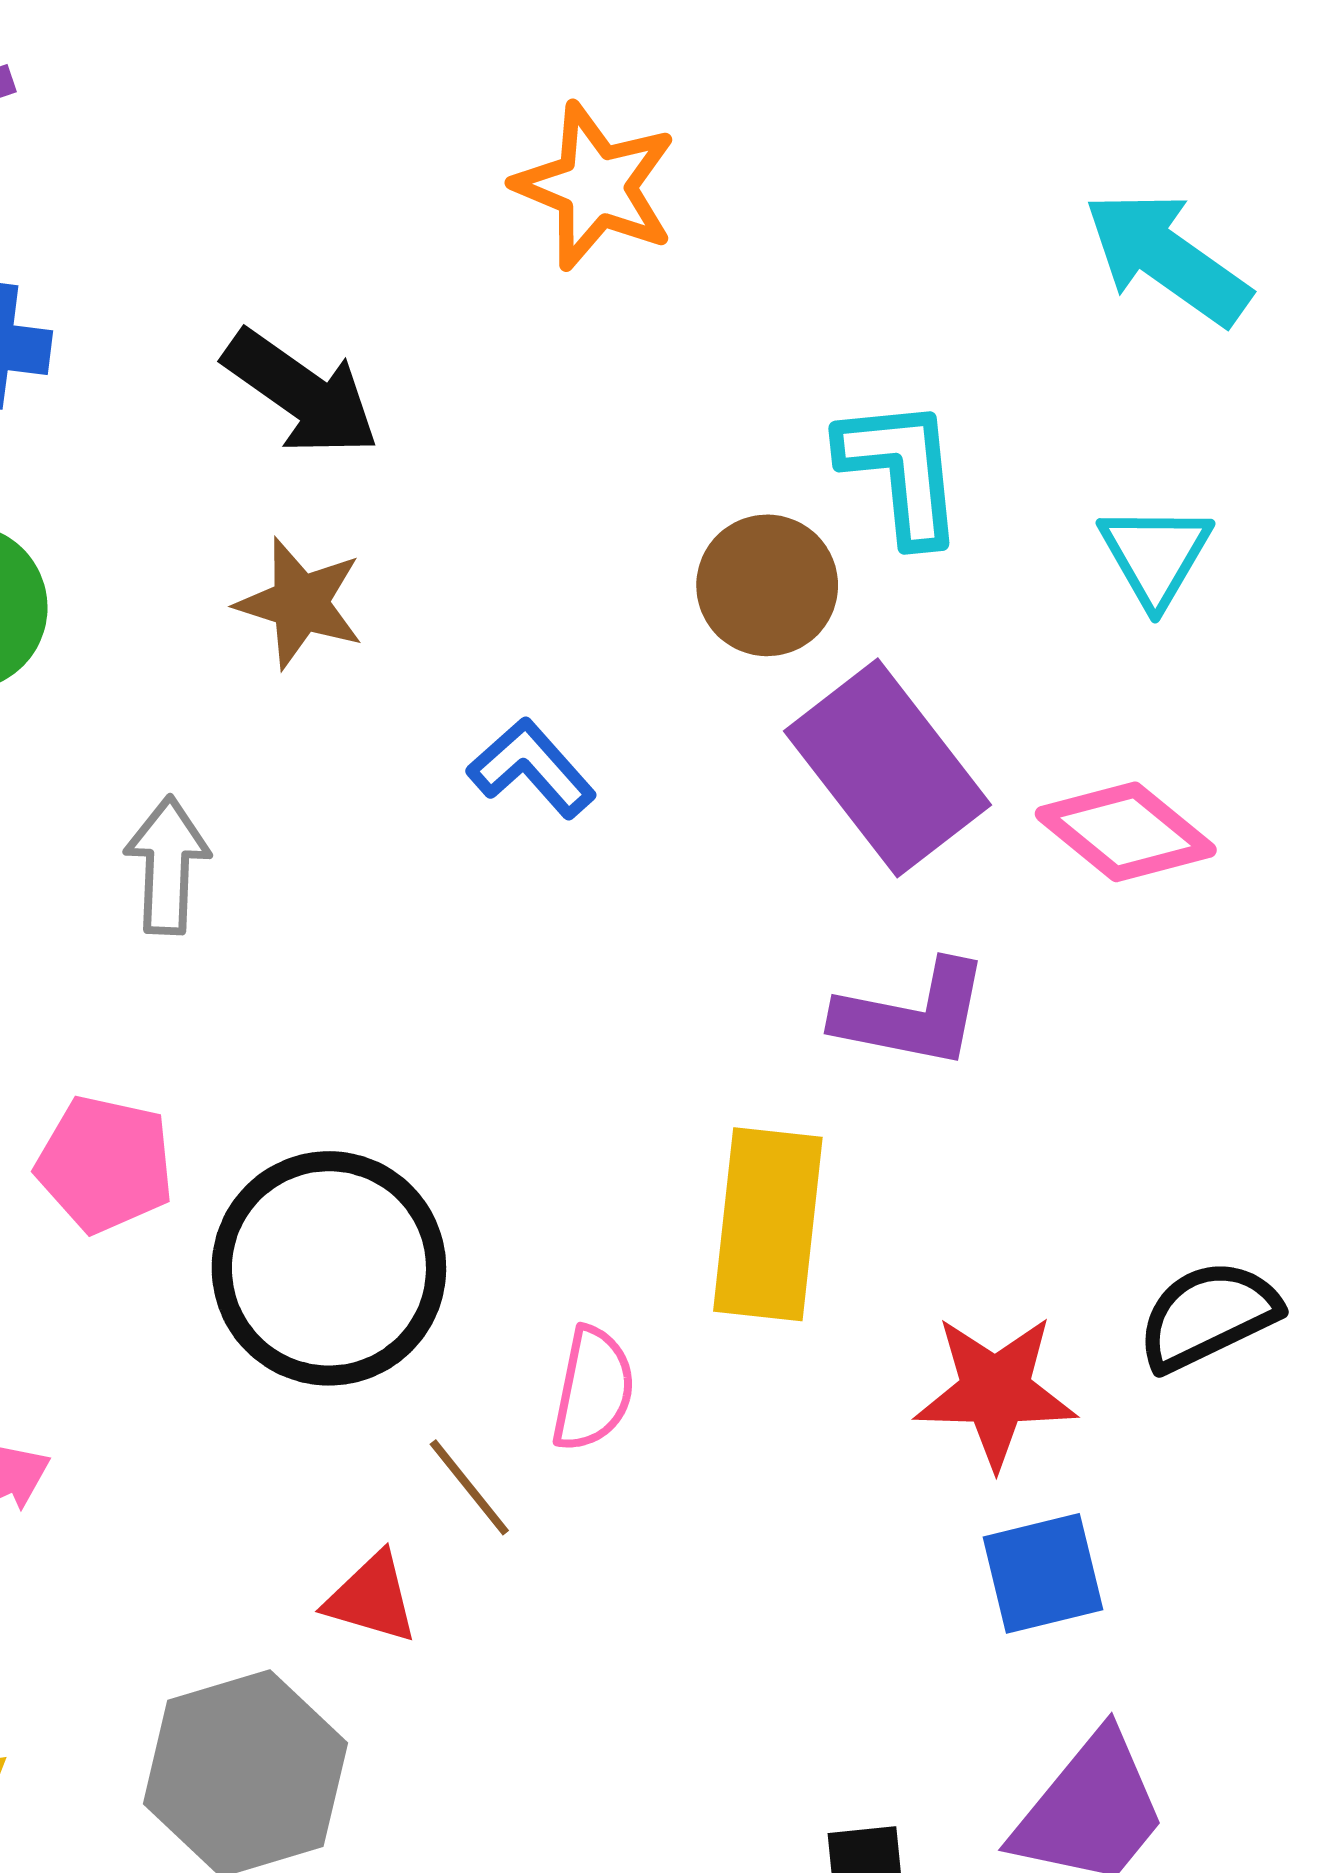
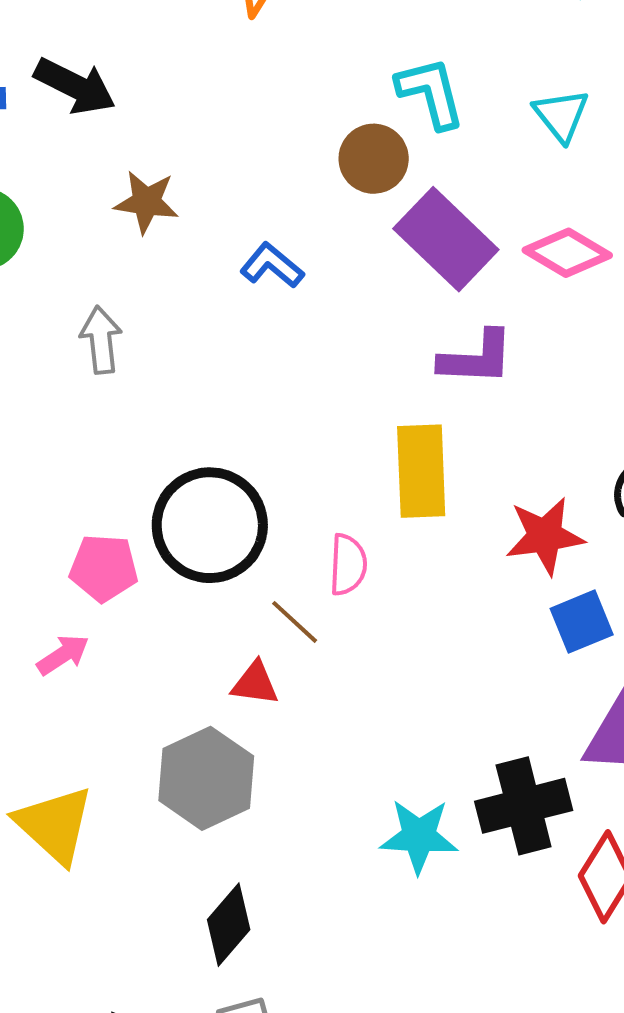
black arrow: (301, 393) -> (75, 86), moved
pink pentagon: (105, 1164) -> (104, 568), moved

